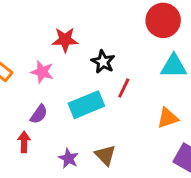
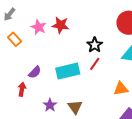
black star: (103, 62) -> (95, 45), moved
pink star: (42, 72) -> (39, 27), moved

